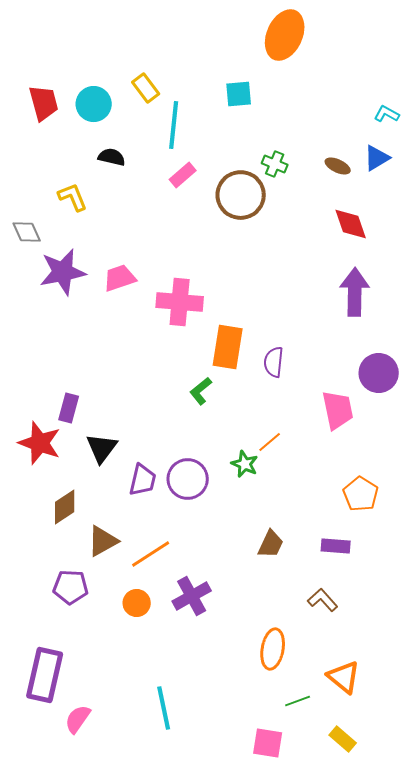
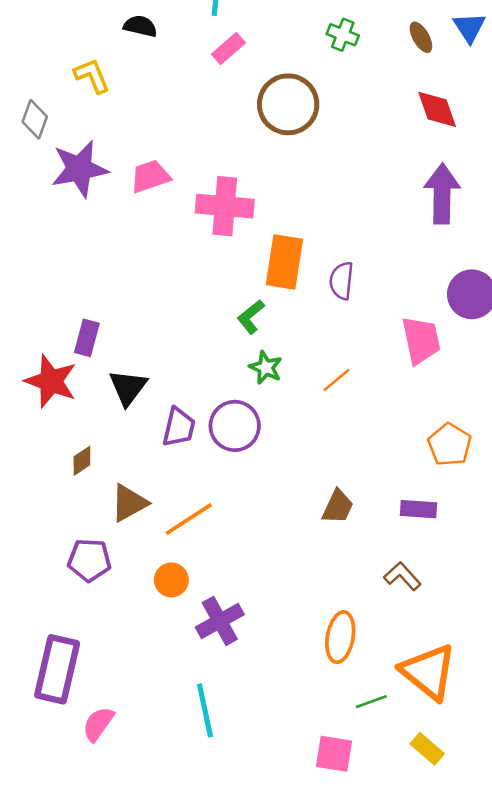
blue triangle: (377, 158) -> (469, 27), turned -32
brown ellipse: (338, 166) -> (421, 37), turned 35
brown circle: (241, 195) -> (288, 104), moved
gray diamond: (27, 232) -> (35, 119), turned 44
green star: (245, 464) -> (266, 368), moved
brown diamond: (65, 507) -> (82, 461), size x0.7
purple cross: (192, 596) -> (220, 621), moved
orange triangle: (344, 677) -> (428, 672), size x1.4

